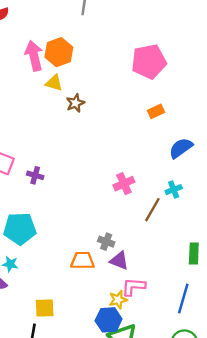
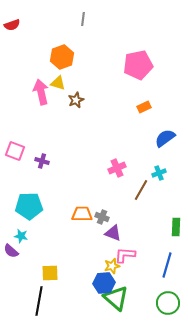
pink arrow: (34, 56) -> (41, 92), moved
orange trapezoid: (82, 261) -> (82, 214), moved

